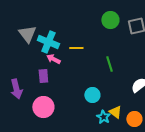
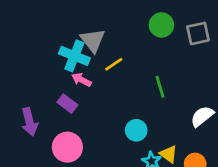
gray triangle: (27, 34) -> (93, 40), moved
yellow line: (76, 48) -> (114, 64), turned -32
purple rectangle: (43, 76) -> (67, 104), turned -48

